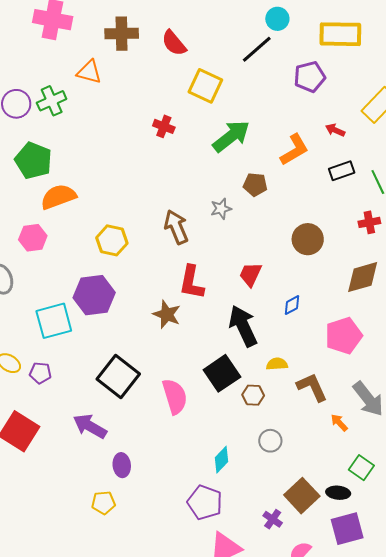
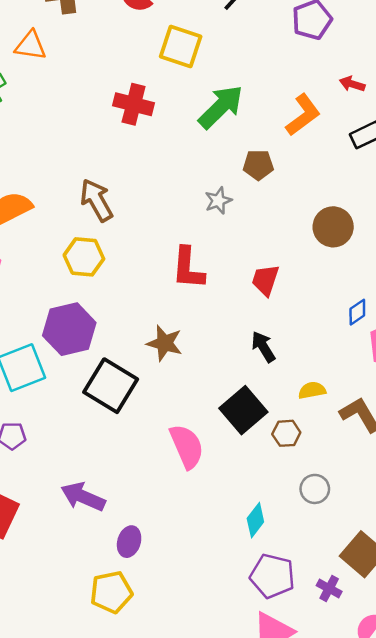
red cross: (164, 126) -> (134, 104), size x1.4
brown arrow: (176, 227) -> (96, 200), moved
red L-shape: (192, 282) -> (188, 268), moved
blue diamond: (292, 305) -> (357, 312), moved
black arrow: (243, 326) -> (263, 347), size x0.6
black square: (118, 377) -> (111, 386), moved
purple ellipse: (122, 465) -> (129, 542), turned 30
purple pentagon: (205, 502) -> (272, 576), moved
yellow pentagon: (103, 503) -> (111, 592), size x1.4

